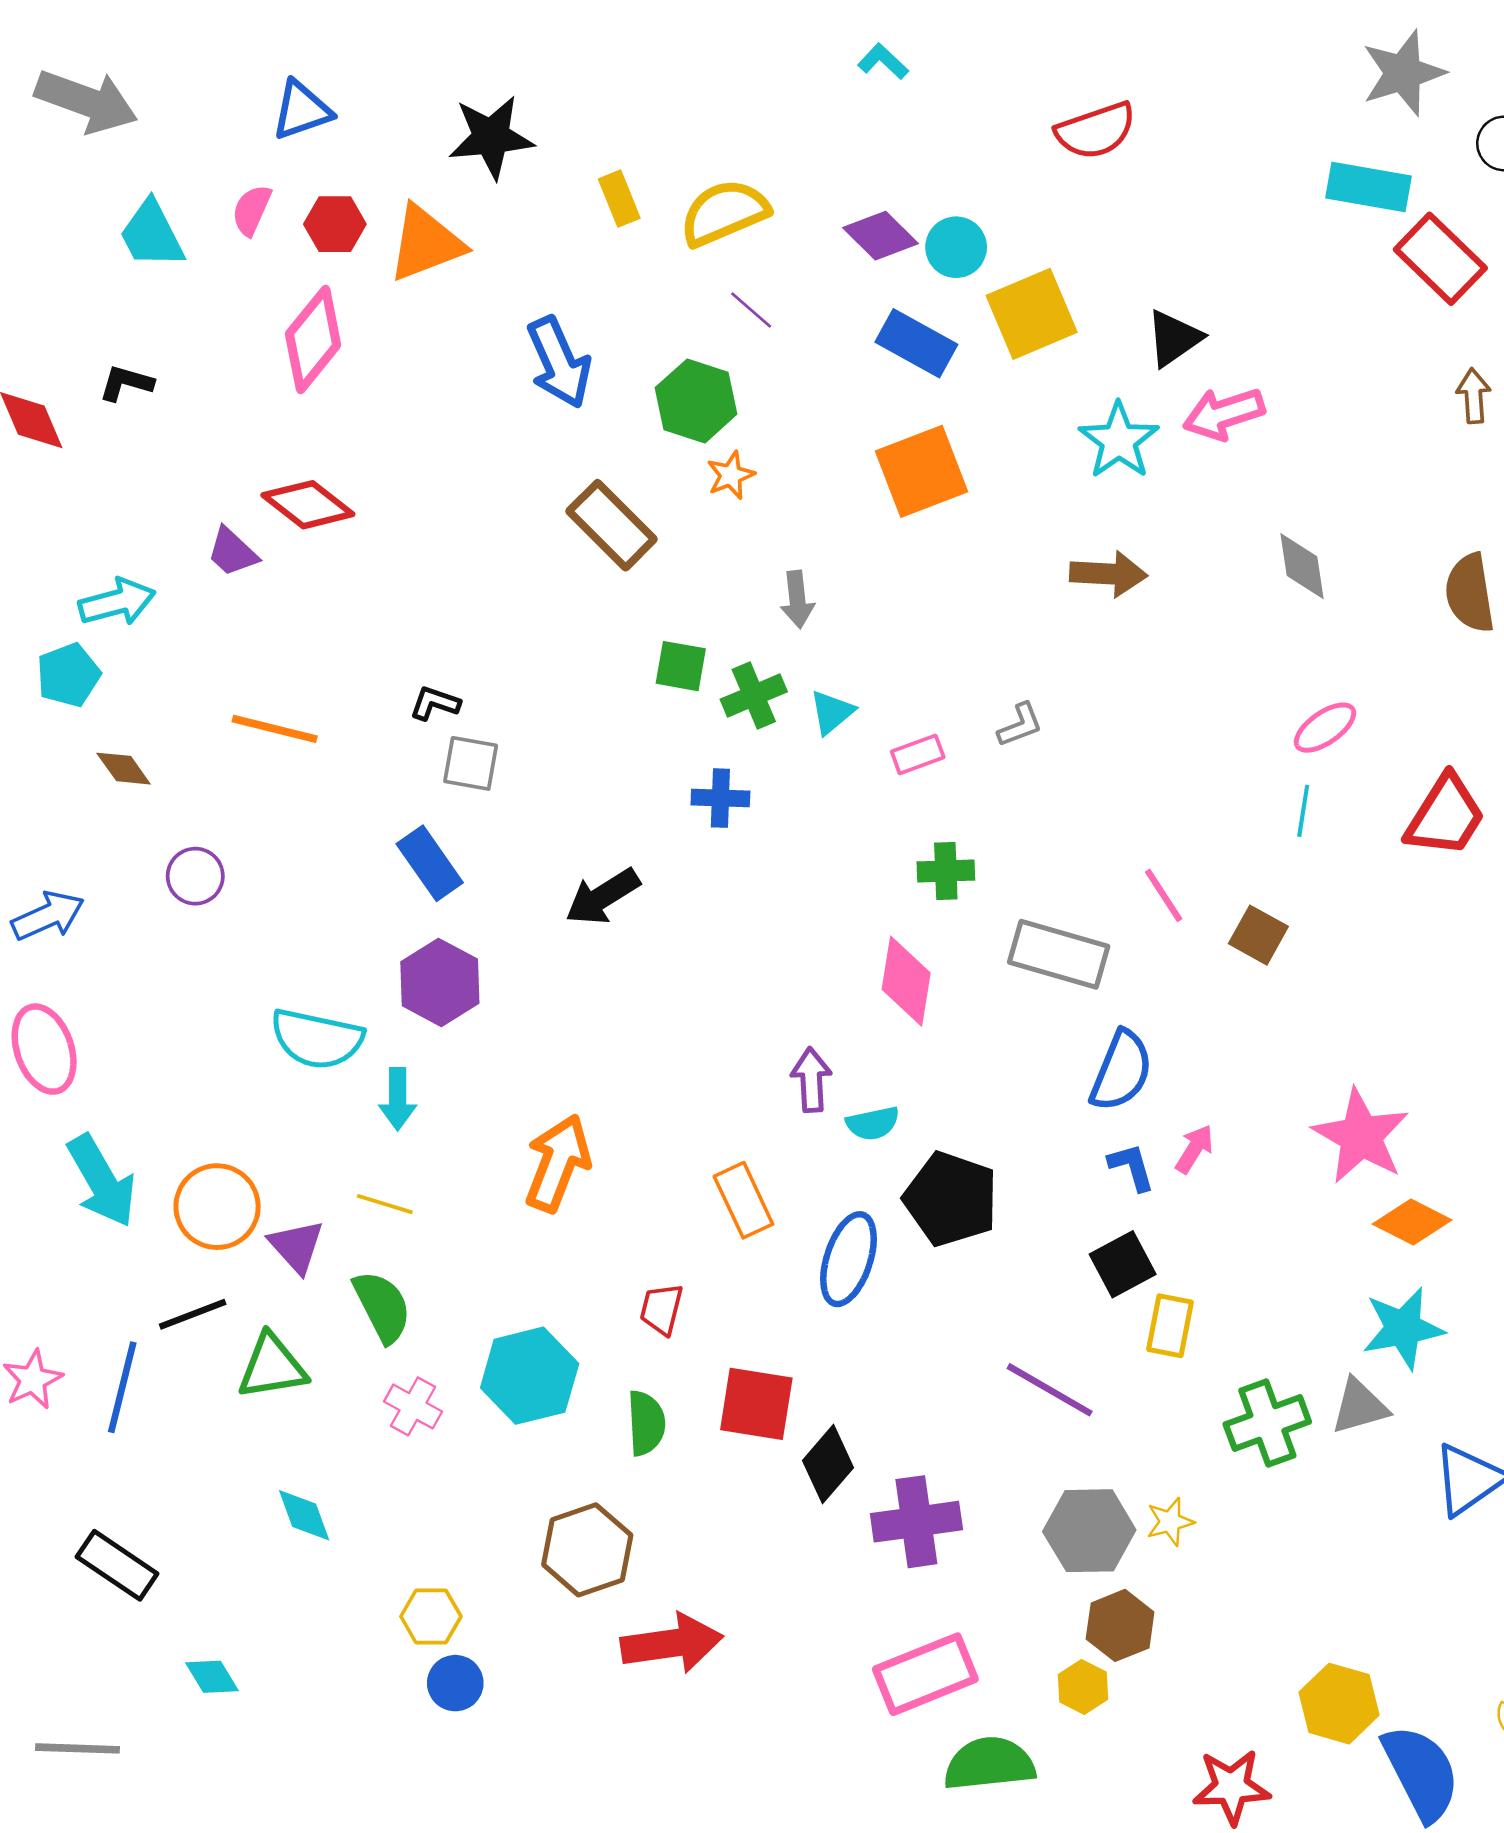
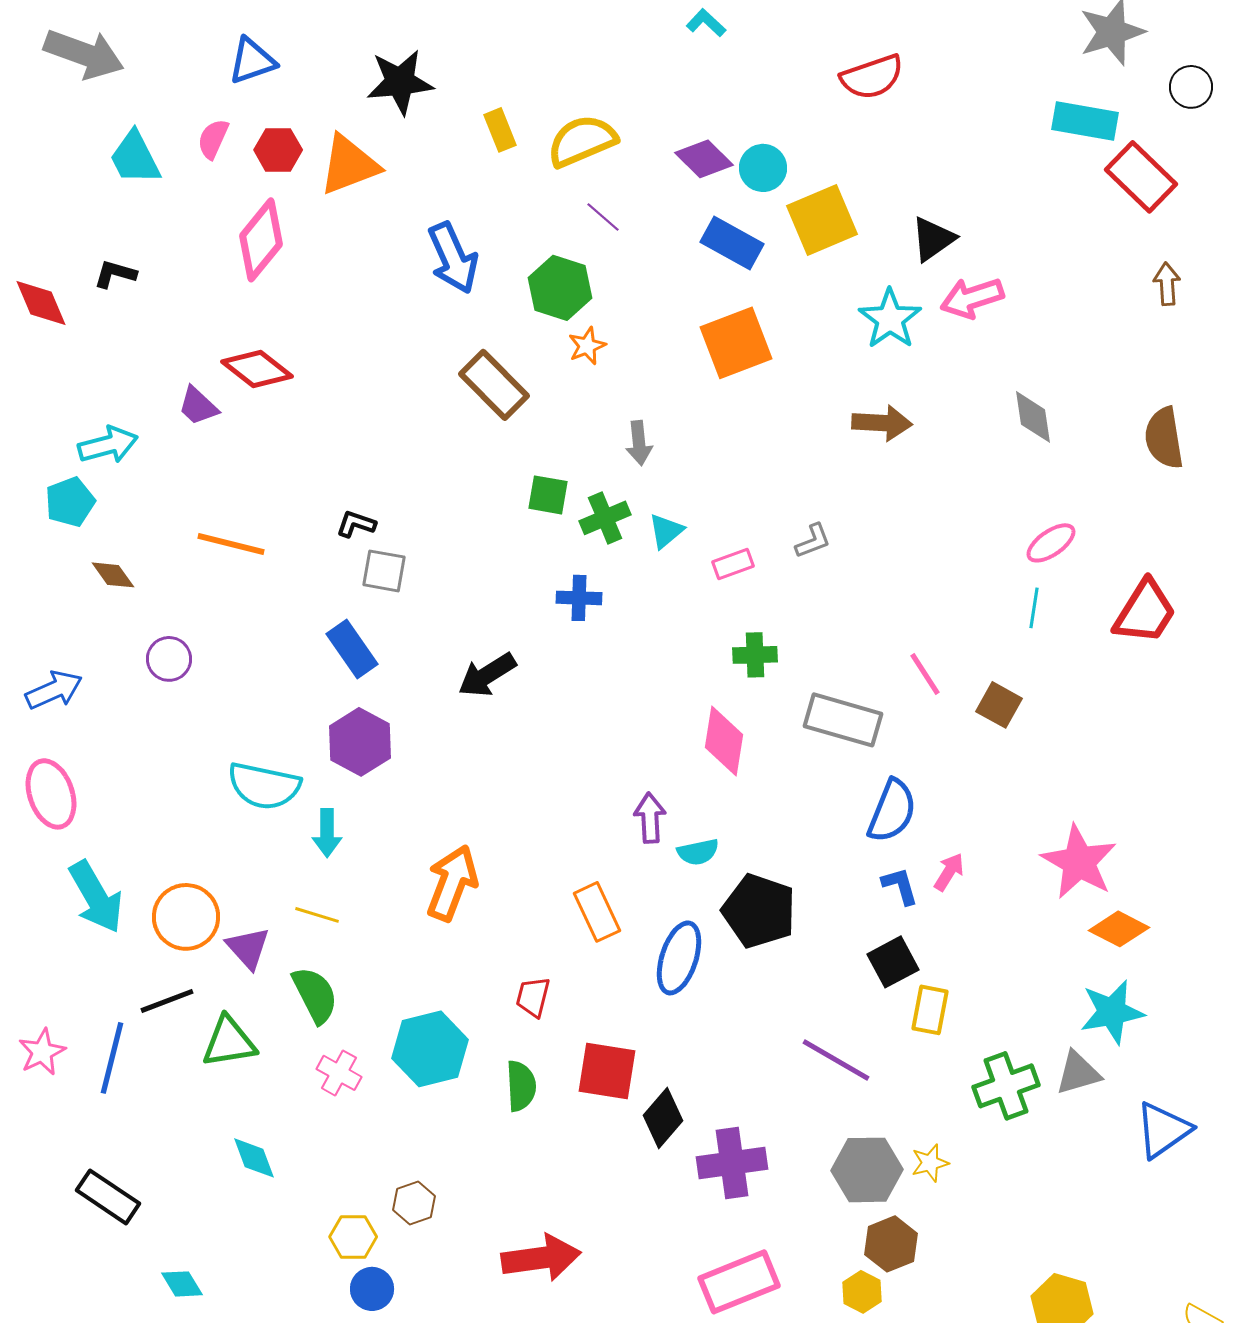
brown hexagon: (587, 1550) -> (414, 1203), moved, size x0.6

